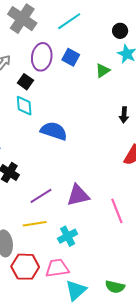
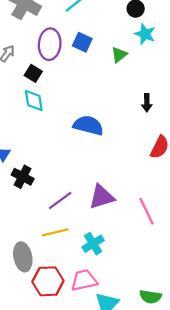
blue semicircle: (54, 131) -> (88, 125), moved

